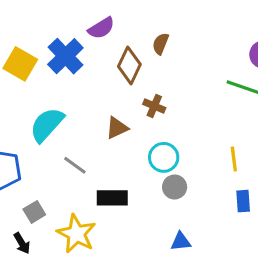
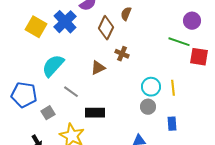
cyan circle: (164, 157) -> (151, 87), moved
gray circle: (175, 187) -> (148, 107), moved
blue rectangle: (243, 201) -> (172, 124), moved
gray square: (34, 212) -> (48, 113), moved

